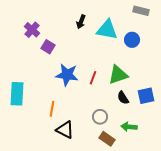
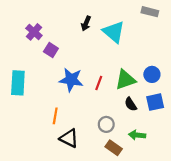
cyan triangle: (107, 30) -> (114, 32), turned 30
blue circle: (132, 40) -> (152, 74), moved
cyan rectangle: (17, 94) -> (18, 83), moved

